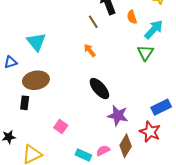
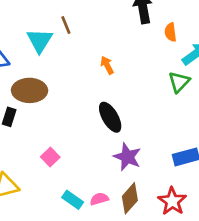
brown line: (93, 22) -> (66, 25), moved
red star: (150, 132) -> (172, 201), moved

